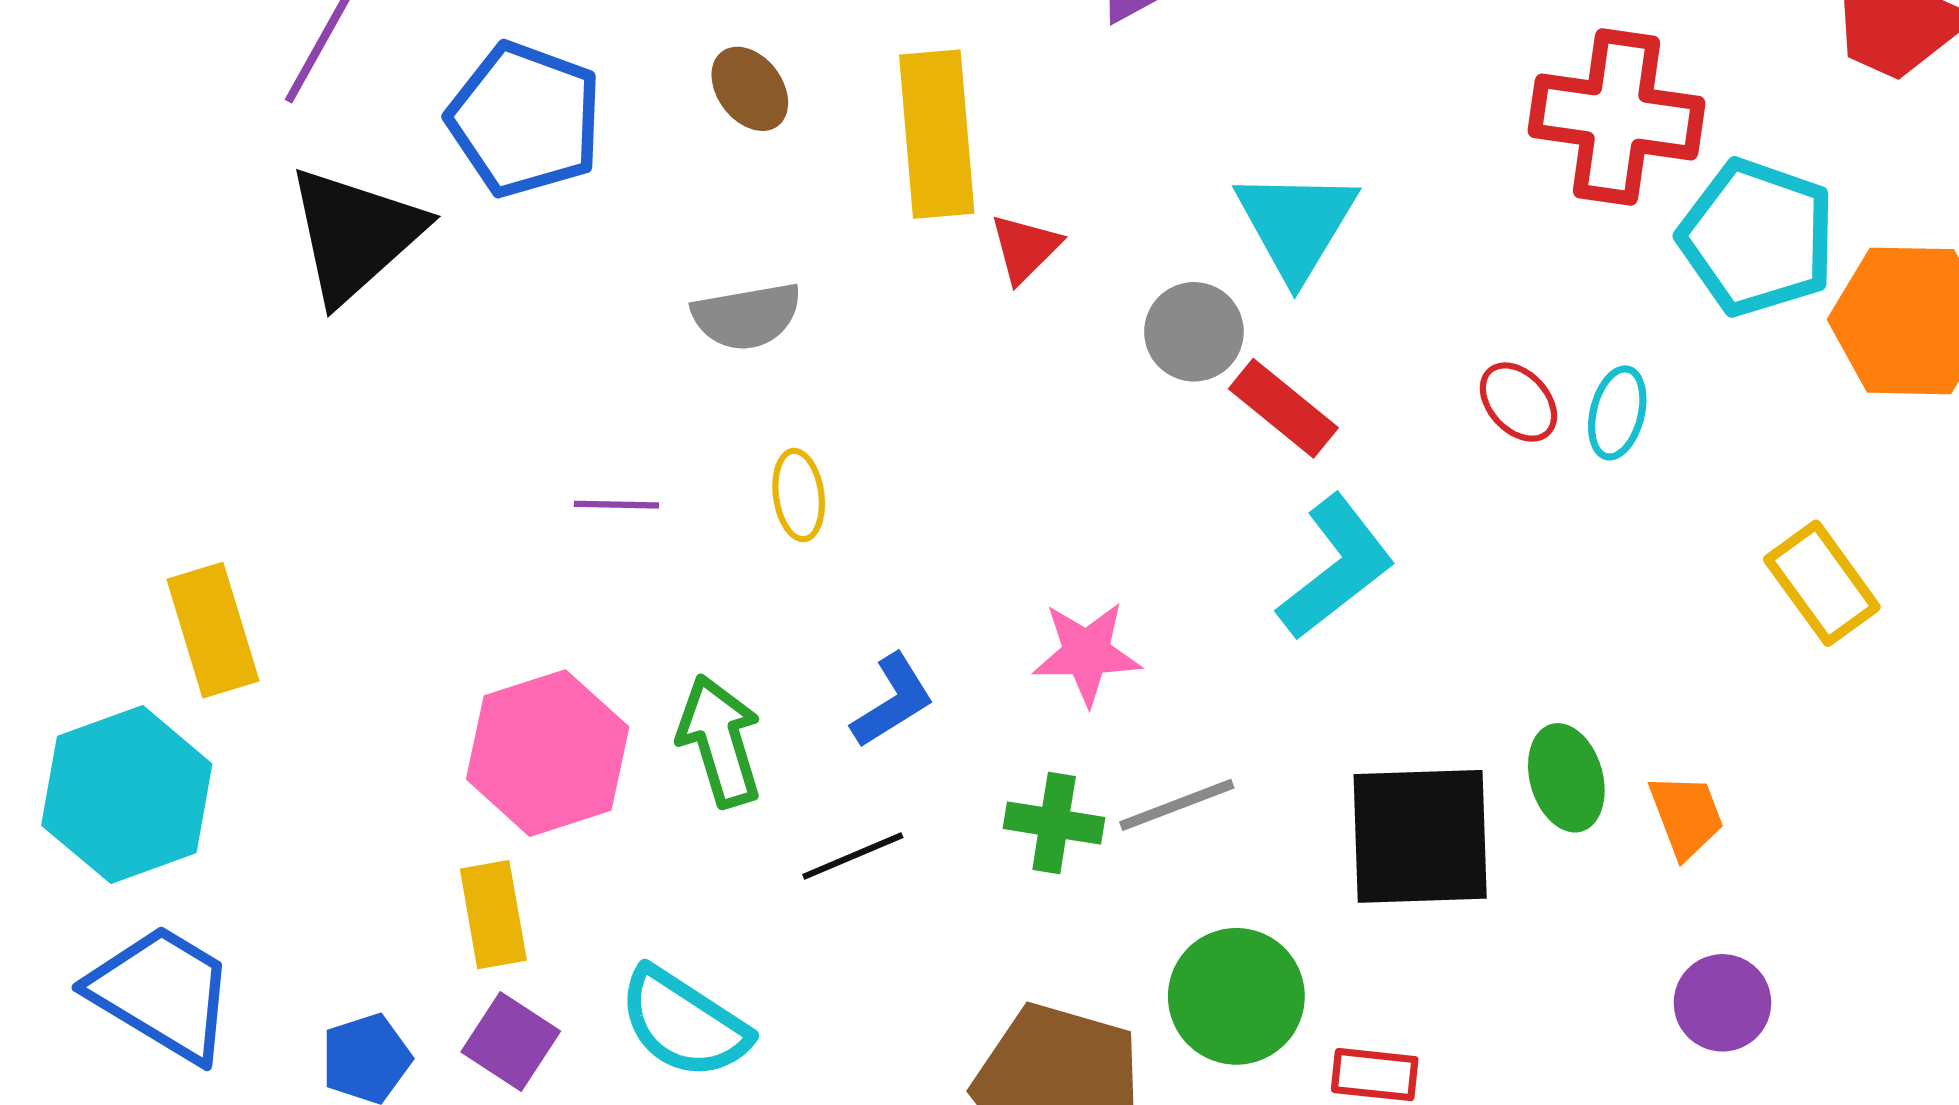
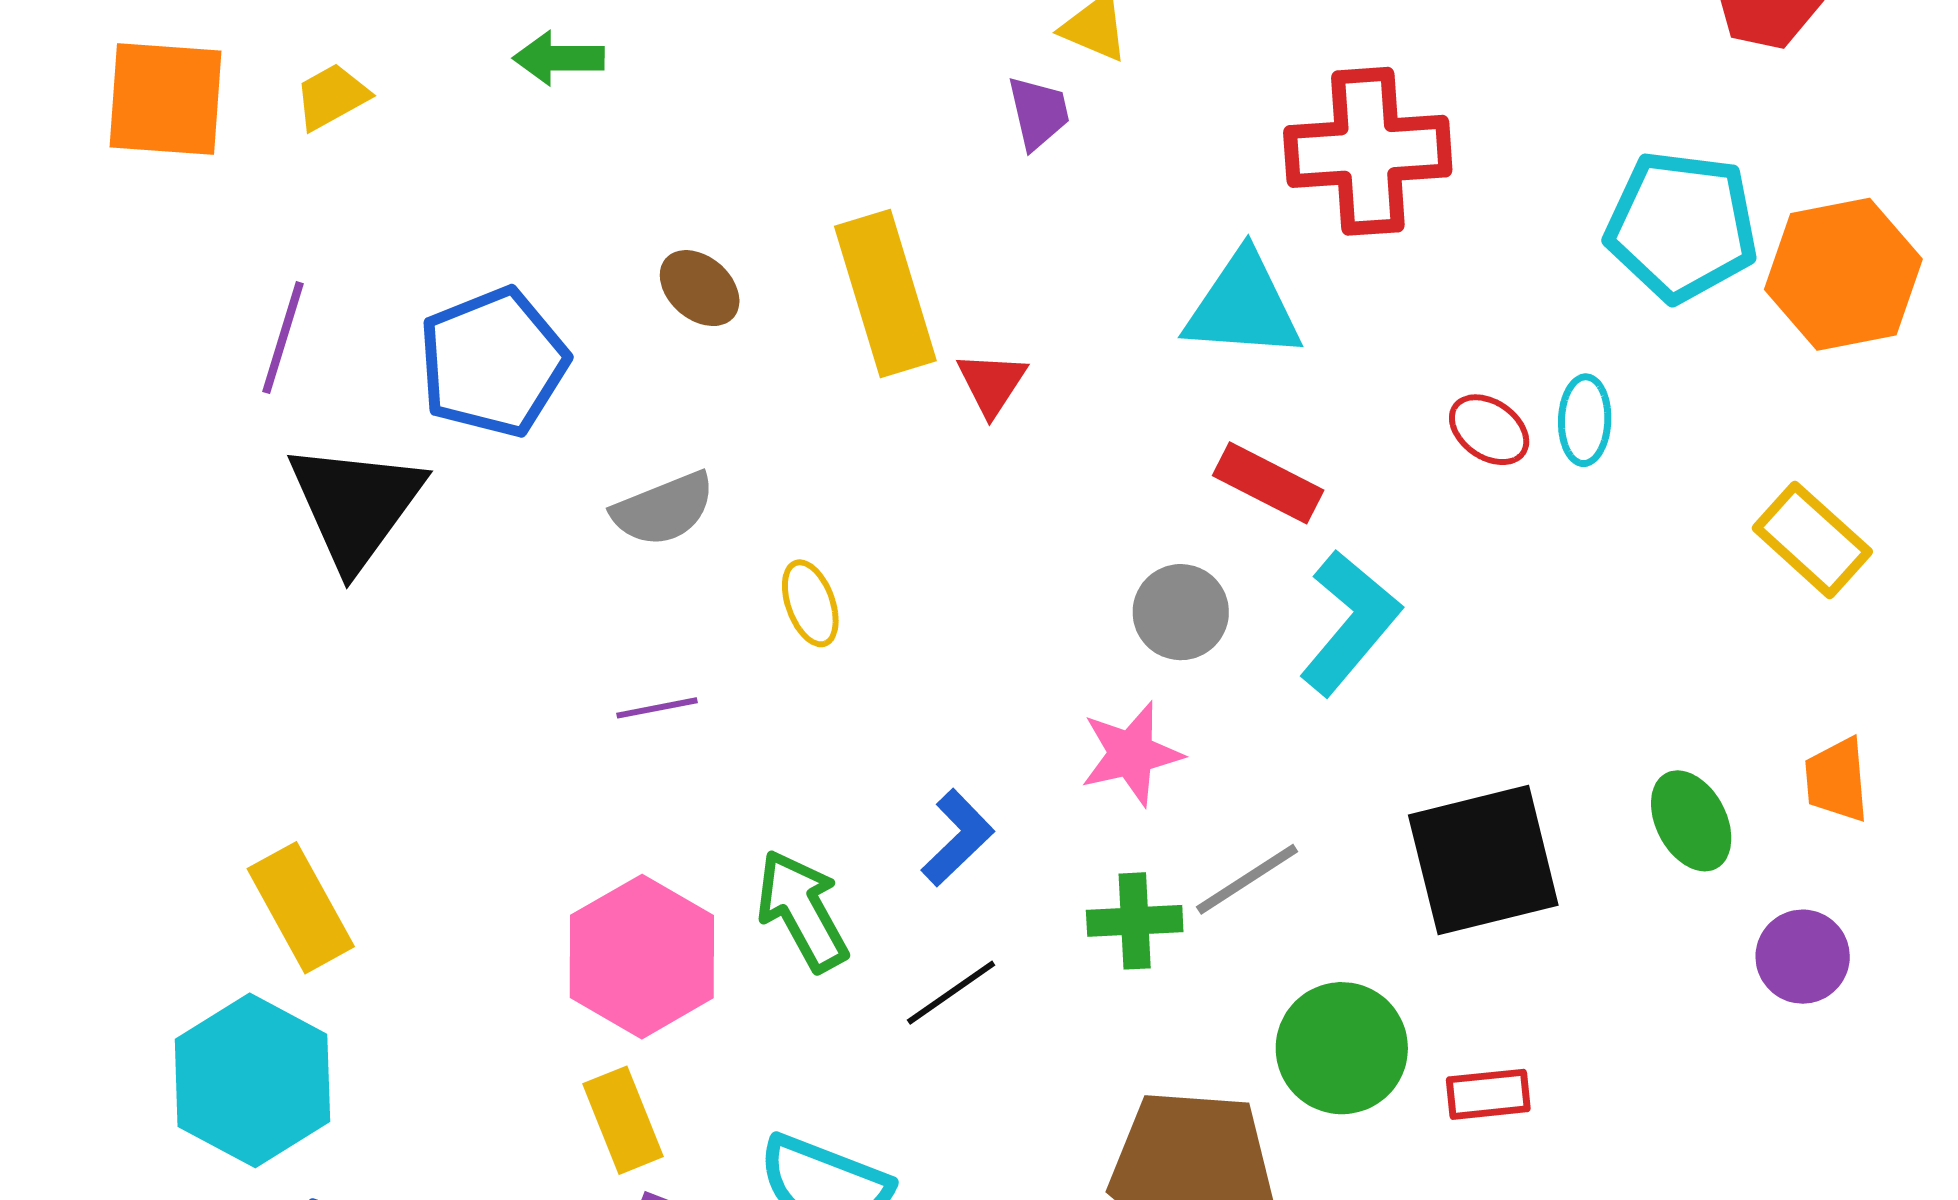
red cross: (1616, 117) -> (1368, 151), moved
blue pentagon: (525, 120) -> (493, 362), turned -30
cyan triangle: (1296, 224) -> (1243, 306), turned -45
gray semicircle: (747, 316) -> (664, 509), moved
gray circle: (1194, 332) -> (1181, 612), moved
yellow ellipse: (799, 495) -> (810, 603), moved
green ellipse: (1566, 778) -> (1691, 821), moved
orange trapezoid: (1686, 816) -> (1837, 780), moved, turned -152

